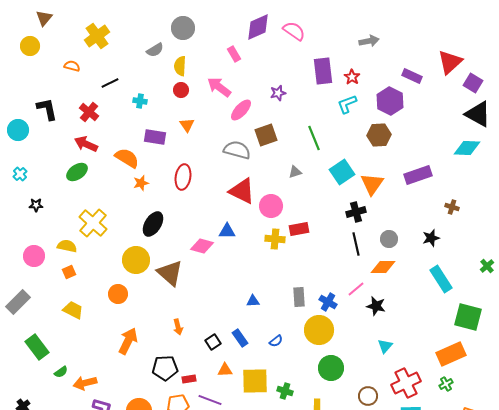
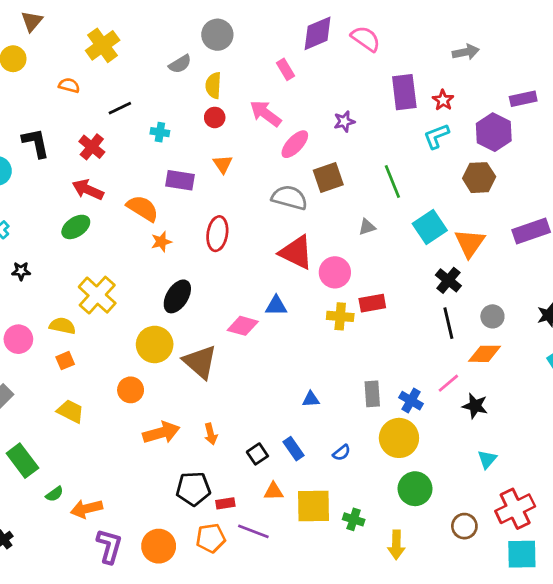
purple rectangle: (412, 76) -> (523, 99), turned -36
black cross: (356, 212) -> (448, 280), turned -36
orange arrow: (128, 341) -> (161, 433), moved, turned 48

